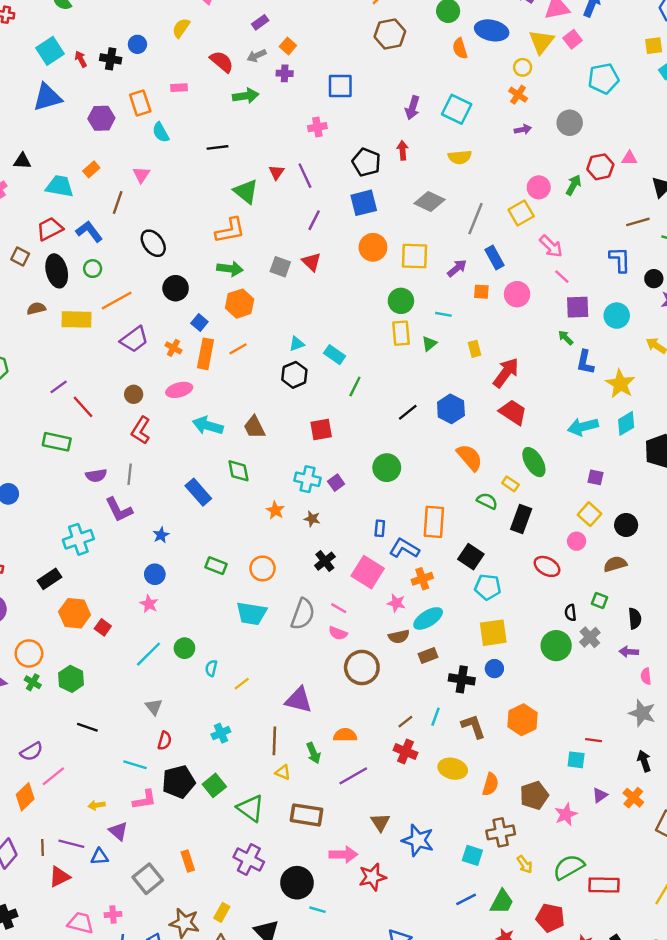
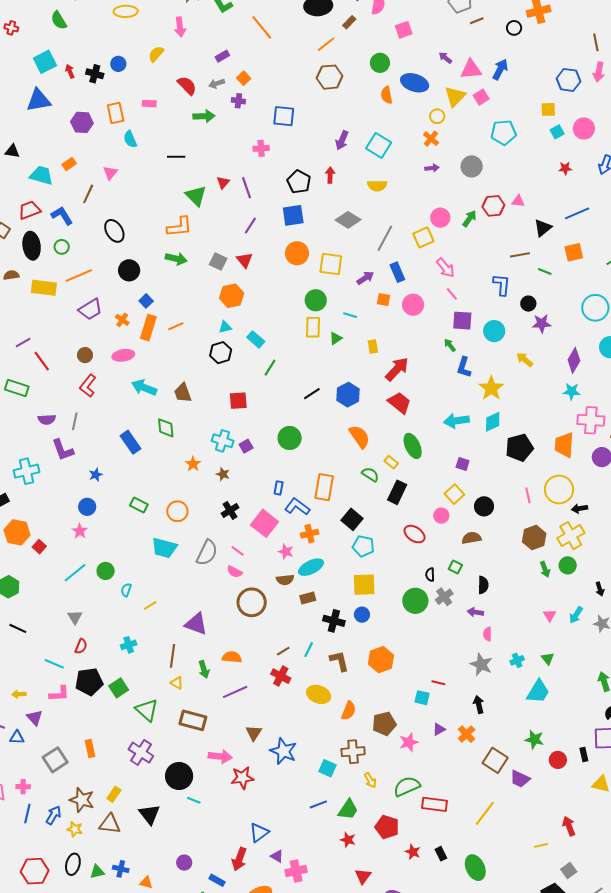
orange hexagon: (240, 304) -> (232, 296), moved

